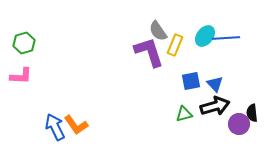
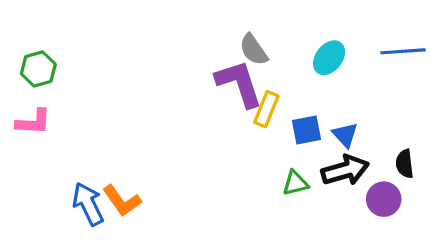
blue line: (226, 38) -> (403, 51), moved
yellow rectangle: (175, 45) -> (266, 109), moved
black semicircle: (252, 113) -> (405, 164), moved

